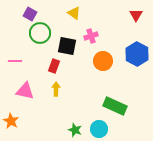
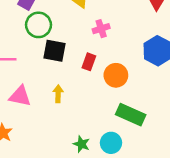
black square: (67, 46) -> (54, 51), moved
orange circle: (103, 61) -> (116, 75), moved
red rectangle: (54, 66) -> (89, 62), moved

